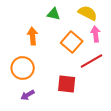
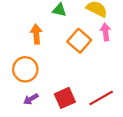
red line: (92, 61) -> (101, 98), moved
red square: (67, 84) -> (65, 98), moved, turned -30

